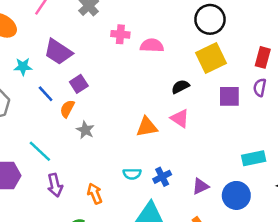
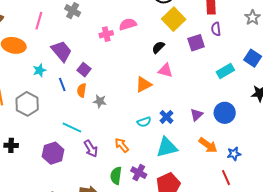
pink cross: (120, 34) -> (106, 34), moved
purple trapezoid: (58, 52) -> (61, 51), turned -145
blue line: (46, 94) -> (62, 85), turned 40
cyan rectangle: (254, 158) -> (225, 71), moved

